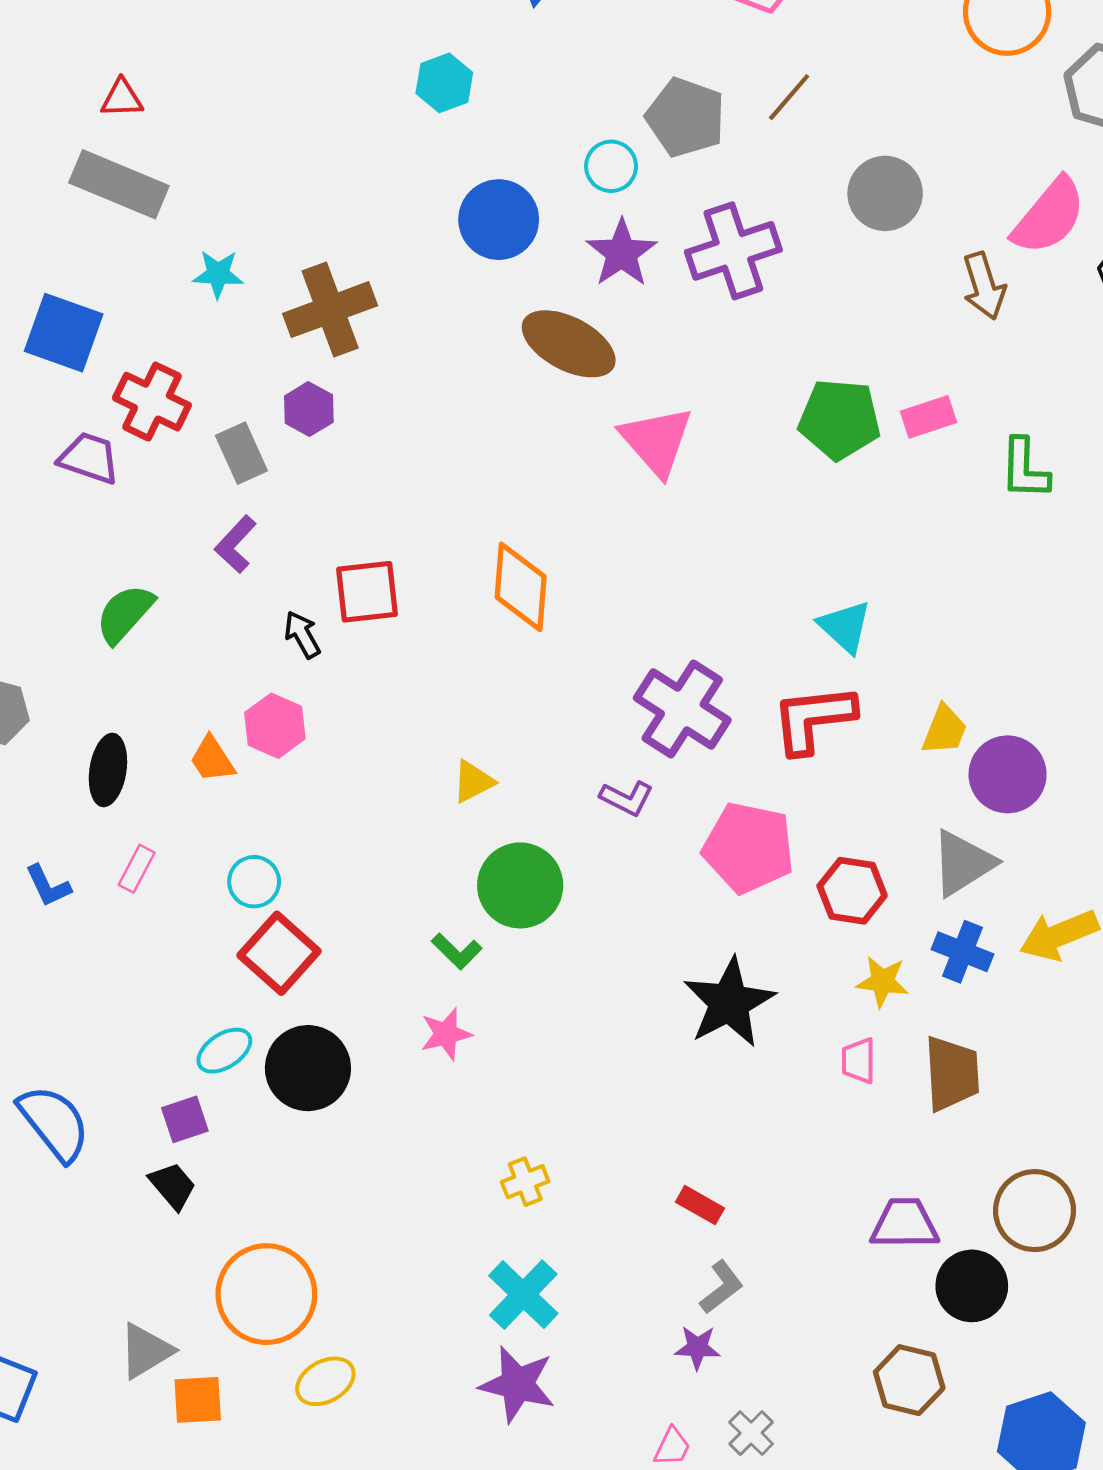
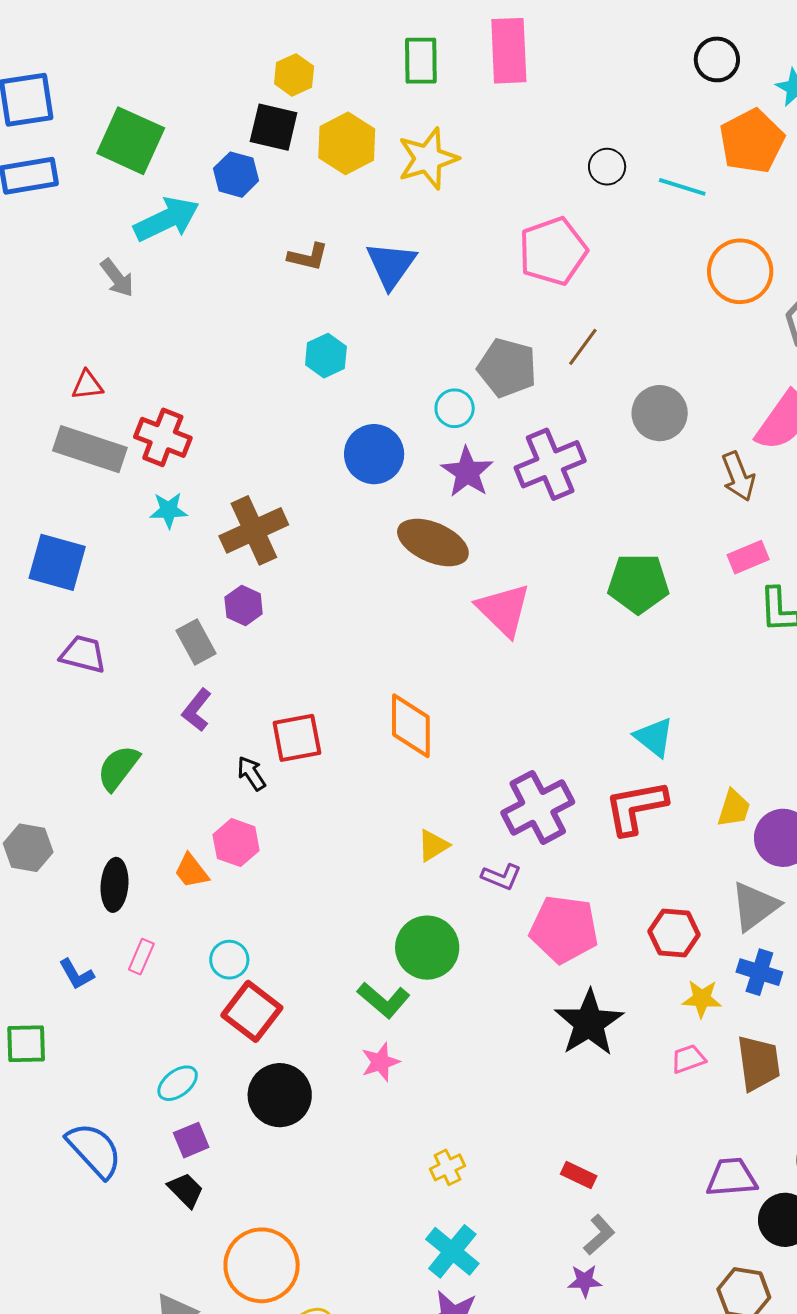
red cross: (152, 402) -> (163, 437), moved
pink rectangle: (928, 417) -> (748, 557), moved
purple cross: (682, 709) -> (538, 807), turned 34
yellow triangle: (473, 782) -> (433, 846), moved
pink pentagon: (749, 848) -> (564, 929), moved
green L-shape: (457, 951) -> (384, 1000), size x1.4
cyan ellipse: (224, 1051) -> (178, 1083), moved
pink trapezoid: (859, 1061) -> (688, 1059), turned 75

